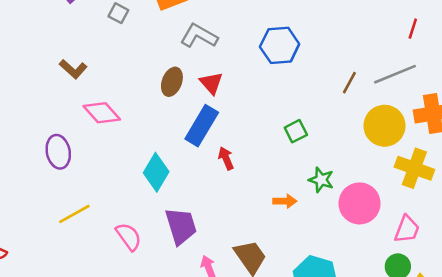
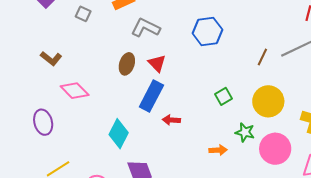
yellow circle: (385, 126) -> (268, 101), moved
red arrow: (226, 158) -> (171, 120), turned -60

